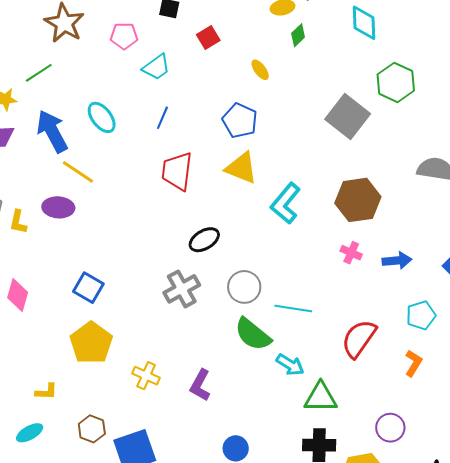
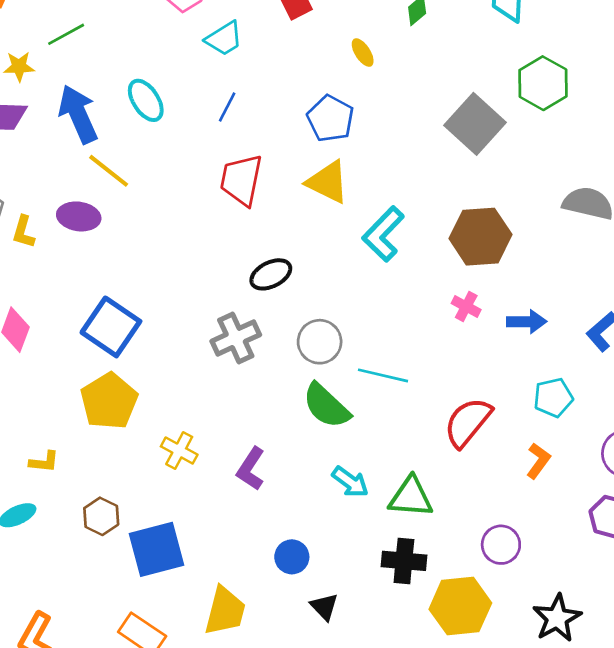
blue square: (88, 288) -> (111, 327), size x1.4
cyan arrow: (290, 365) -> (350, 482), moved

